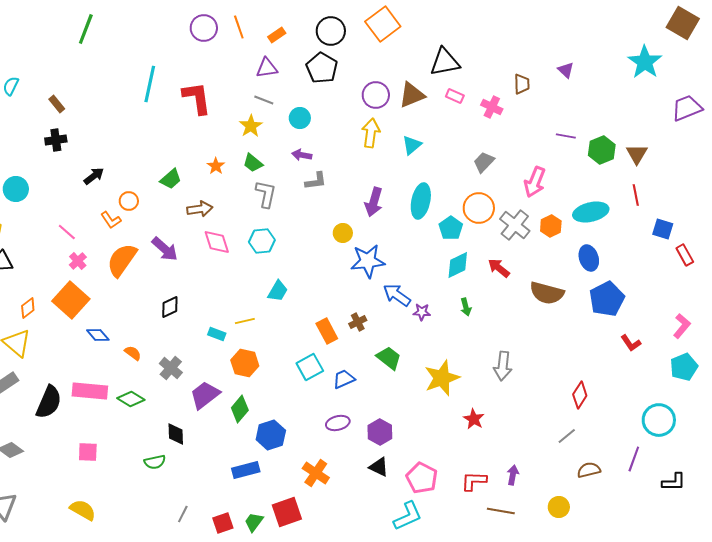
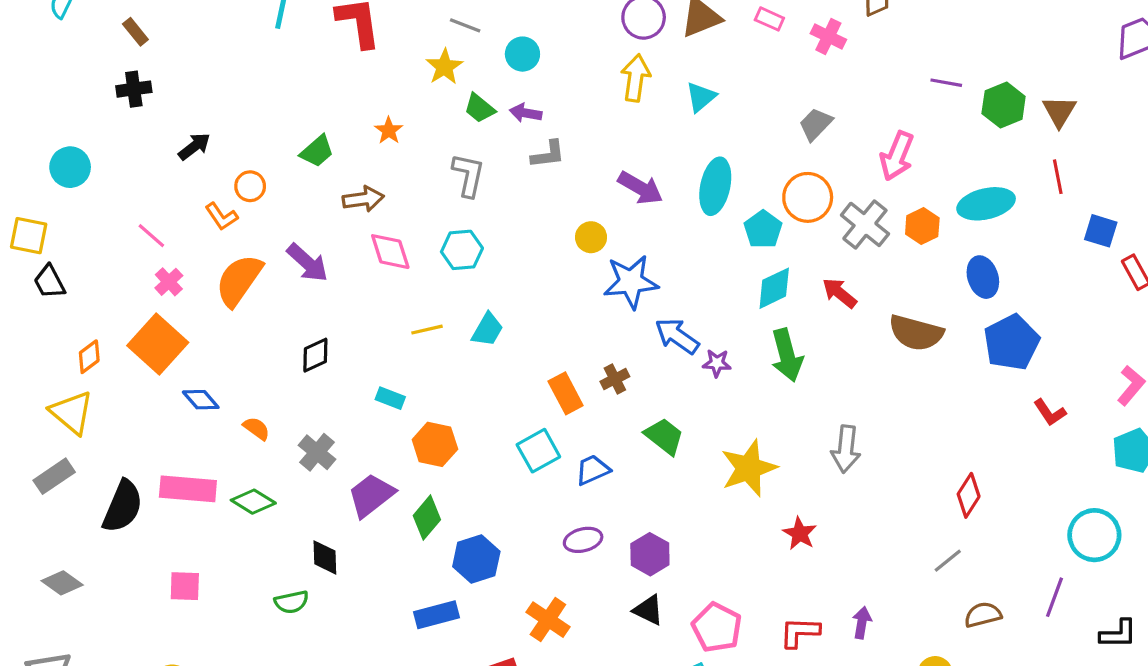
green trapezoid: (253, 163) -> (479, 108), moved
purple arrow: (374, 202) -> (640, 188), turned -76
green arrow: (466, 307) -> (787, 355), size x1.8
yellow line: (245, 321) -> (427, 330), moved

